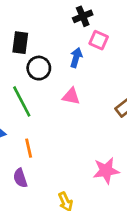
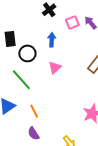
pink square: (99, 40) -> (72, 22), moved, turned -32
pink triangle: (71, 96) -> (55, 68), turned -40

